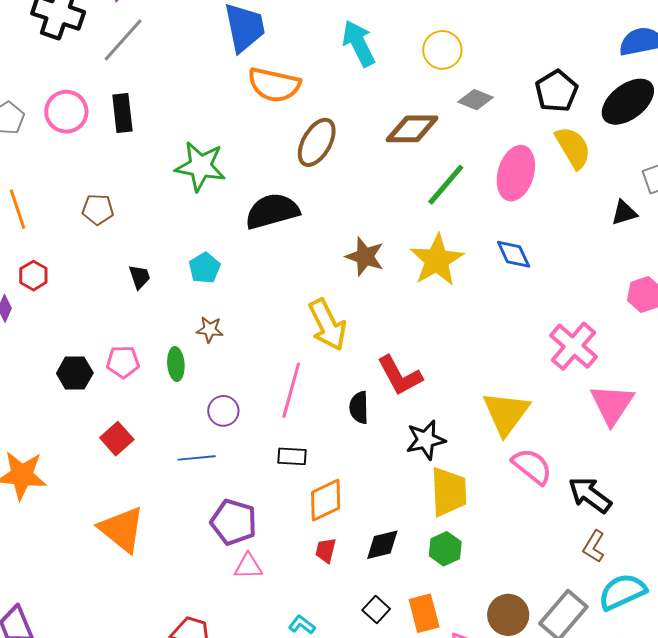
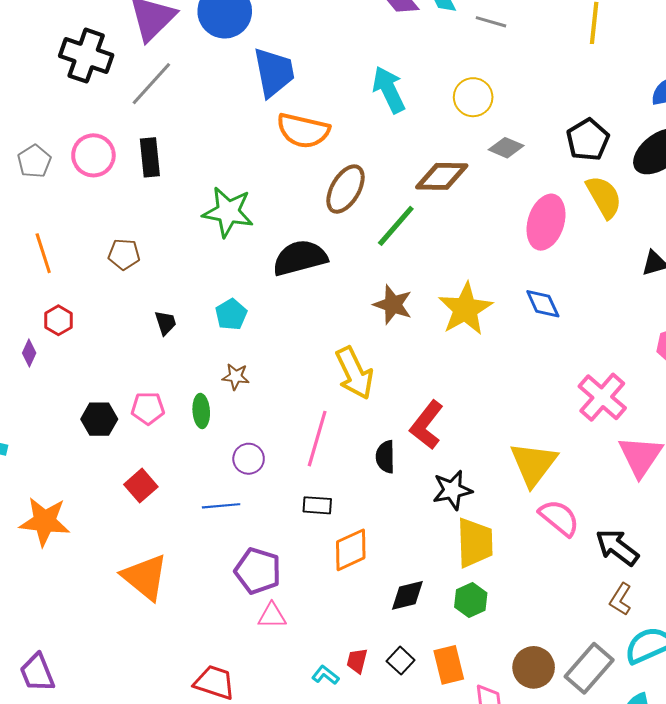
green line: (446, 185) -> (396, 226), moved
red L-shape: (400, 376) -> (427, 425), turned 66
red trapezoid: (326, 550) -> (357, 661), moved

